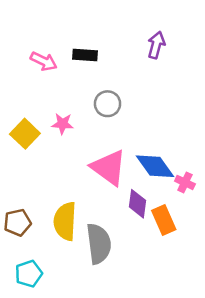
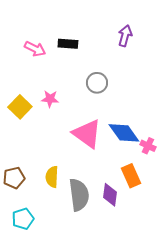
gray circle: (107, 104) -> (97, 83), moved
purple diamond: (137, 204) -> (110, 195), moved
yellow semicircle: (65, 221) -> (52, 177), size x0.7

